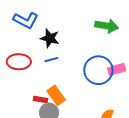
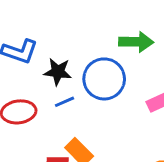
blue circle: (98, 70) -> (104, 79), moved

